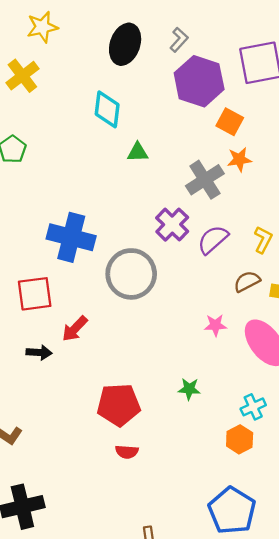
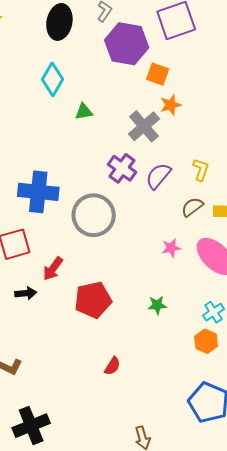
cyan diamond: (107, 109) -> (52, 79), turned 32
red pentagon: (119, 405) -> (93, 300), moved
red semicircle: (127, 452) -> (112, 366), turned -54

